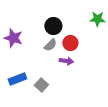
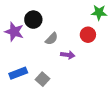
black circle: (53, 26) -> (33, 20), moved
red circle: (70, 43) -> (88, 35), moved

